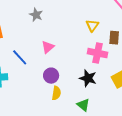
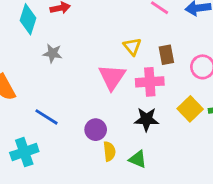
pink triangle: (48, 47) -> (112, 77), moved, size x1.5
green triangle: (83, 105) -> (138, 159), moved

